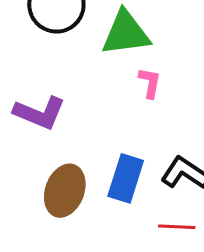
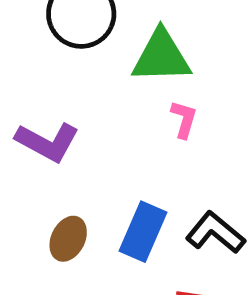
brown ellipse: (65, 191) -> (68, 239), size x0.7

